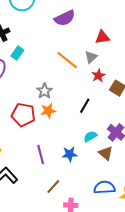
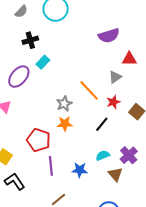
purple semicircle: (65, 18) -> (109, 36), moved
orange line: (67, 60) -> (89, 90), moved
red star: (98, 76) -> (113, 102), moved
red pentagon: (23, 115) -> (39, 140), moved

